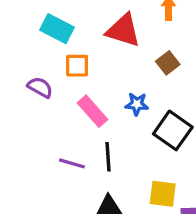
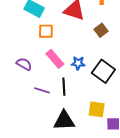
purple semicircle: (40, 87) -> (24, 64), moved
blue star: (137, 104) -> (78, 63), moved

